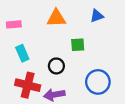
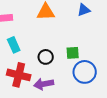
green square: (78, 45) -> (73, 53), moved

